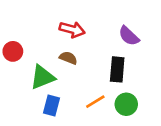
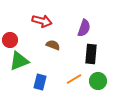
red arrow: (72, 29) -> (42, 21), moved
purple semicircle: (129, 36) -> (84, 28), moved, turned -114
green triangle: (42, 77) -> (19, 61), moved

